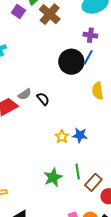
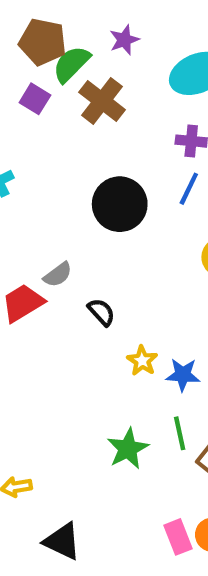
black circle: (71, 62) -> (120, 204), moved
black semicircle: (43, 99) -> (101, 312), moved
blue star: (80, 135) -> (183, 375), moved

